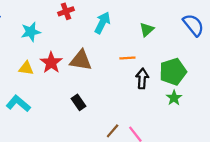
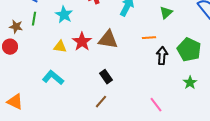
cyan star: (31, 32) -> (64, 15), turned -30
green pentagon: (173, 72) -> (189, 50), turned -30
green star: (174, 98) -> (190, 83), moved
brown line: (113, 131) -> (101, 102), moved

